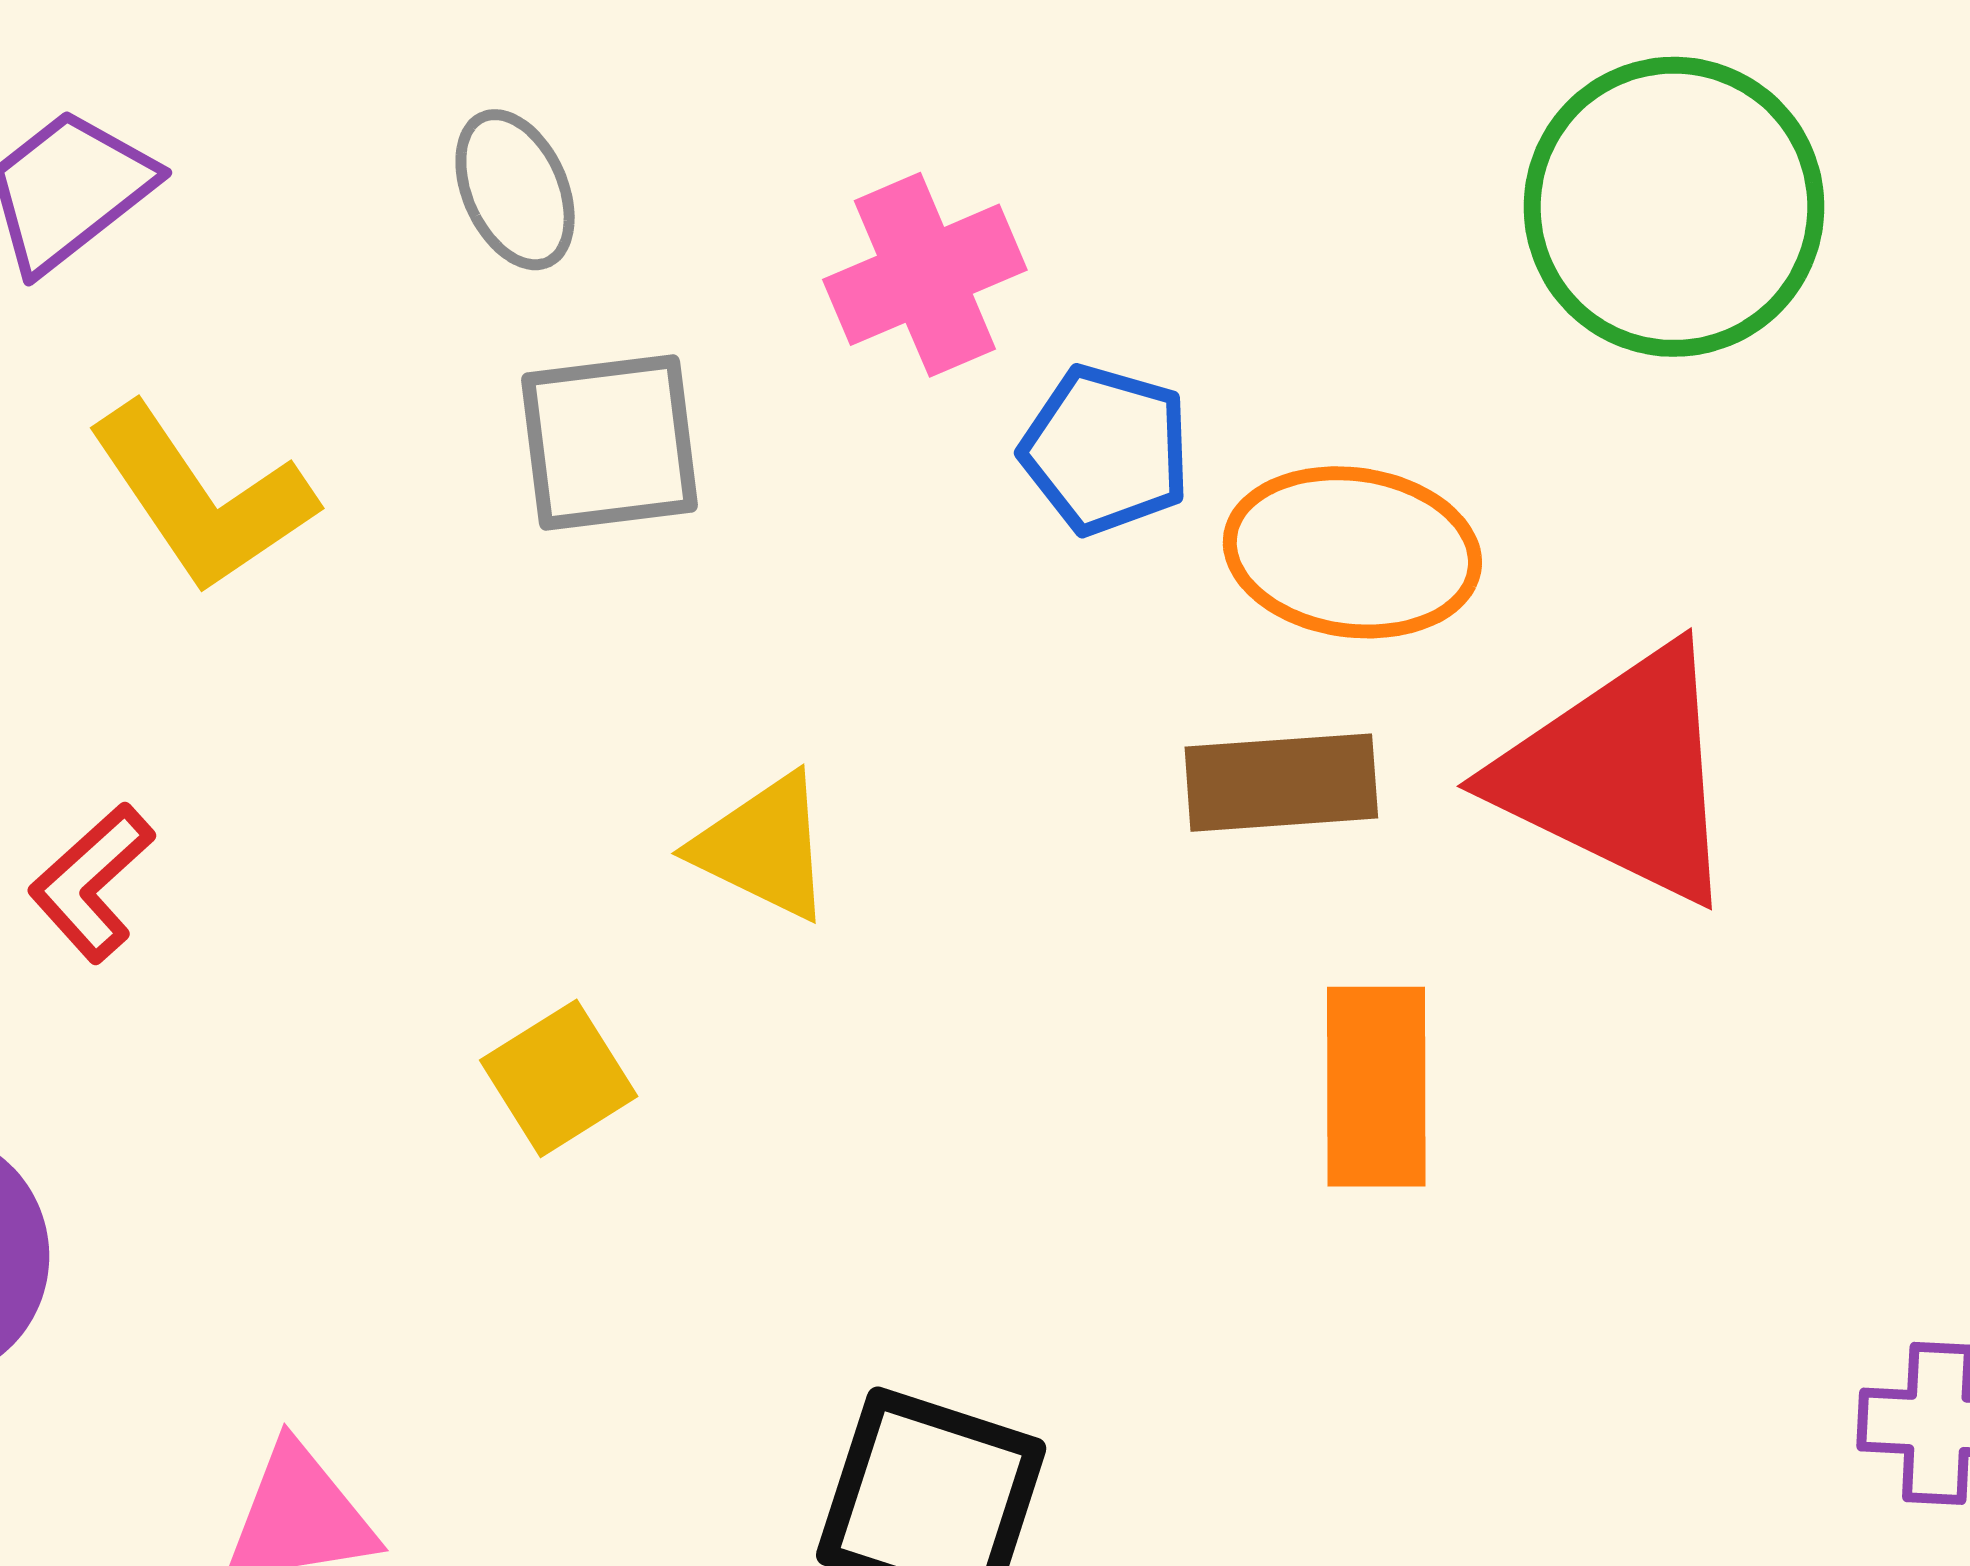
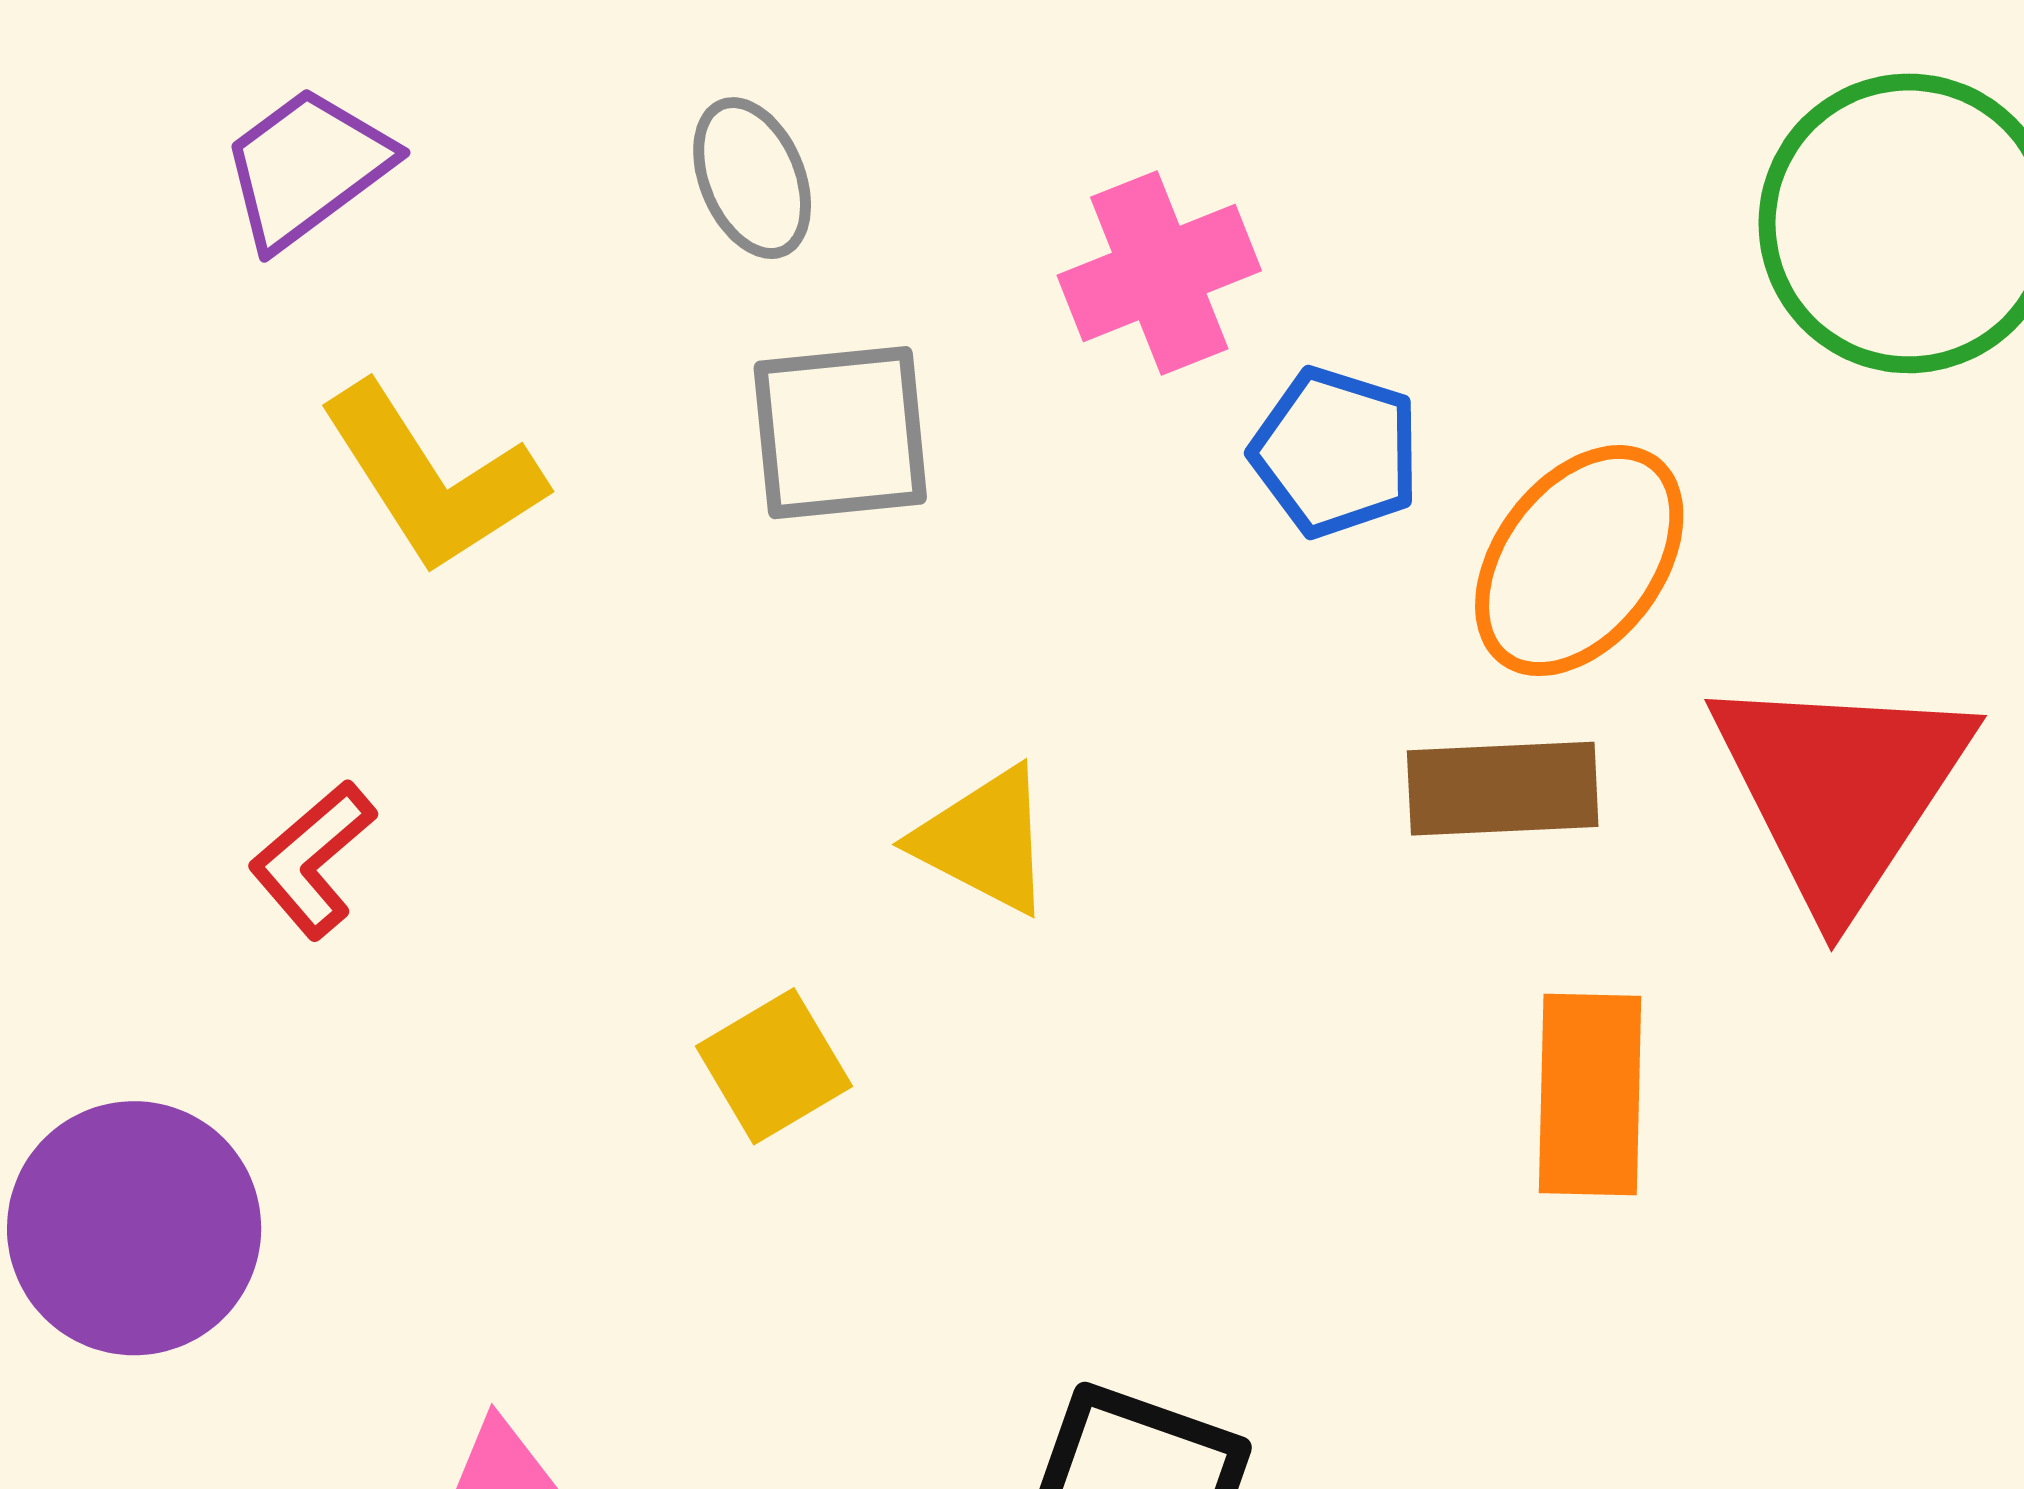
orange ellipse: (1352, 552) -> (1579, 561), turned -62
red triangle: (1620, 775) -> (1841, 789), turned 36

